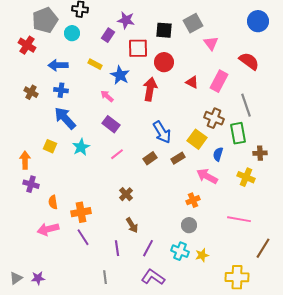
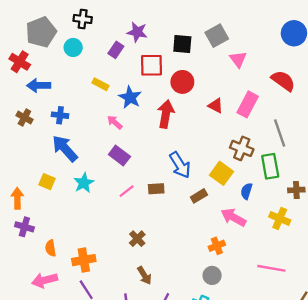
blue arrow: (58, 65) -> (39, 85), moved
brown rectangle: (150, 158) -> (156, 189), moved, turned 32

